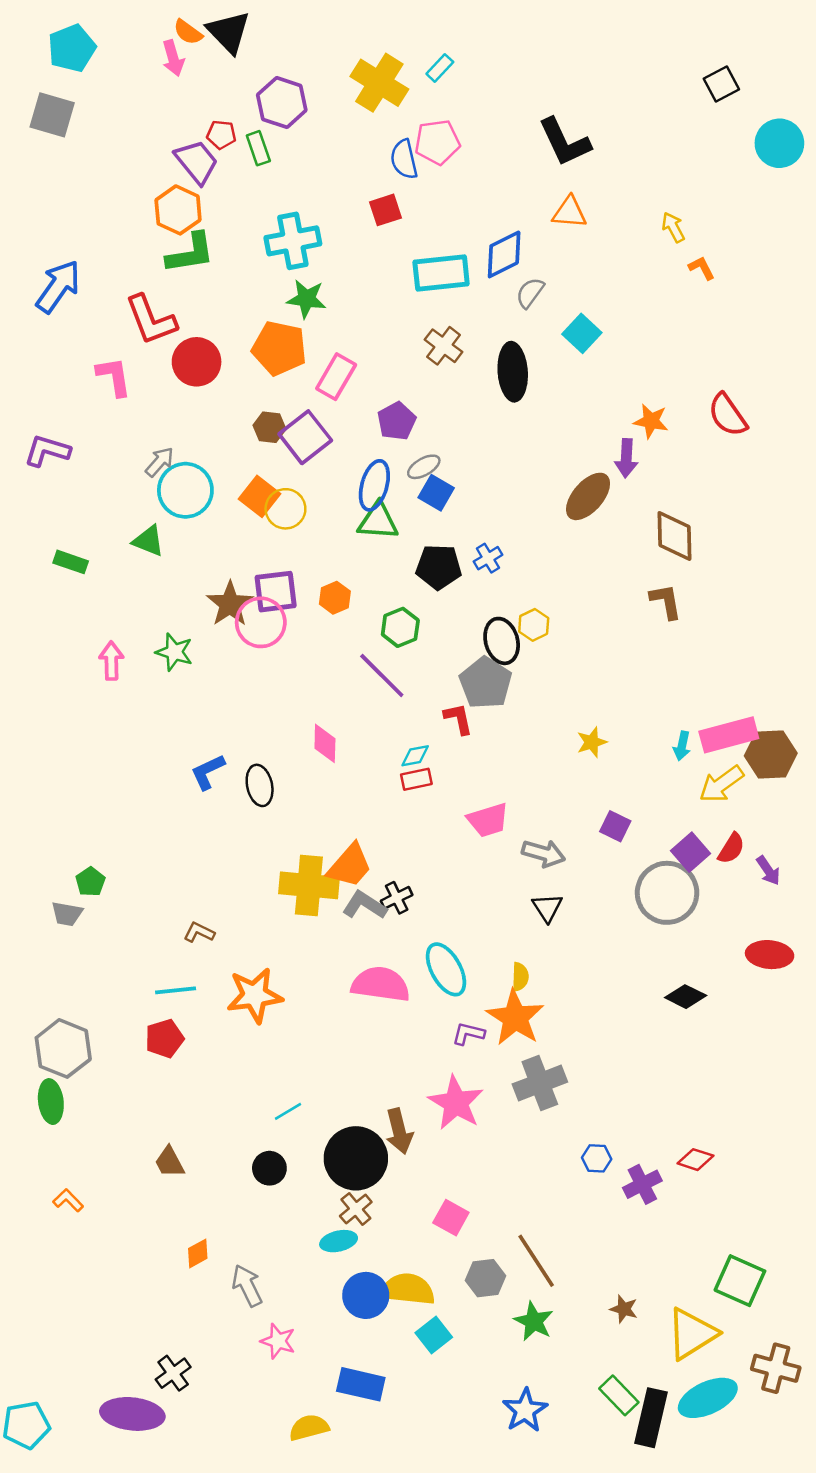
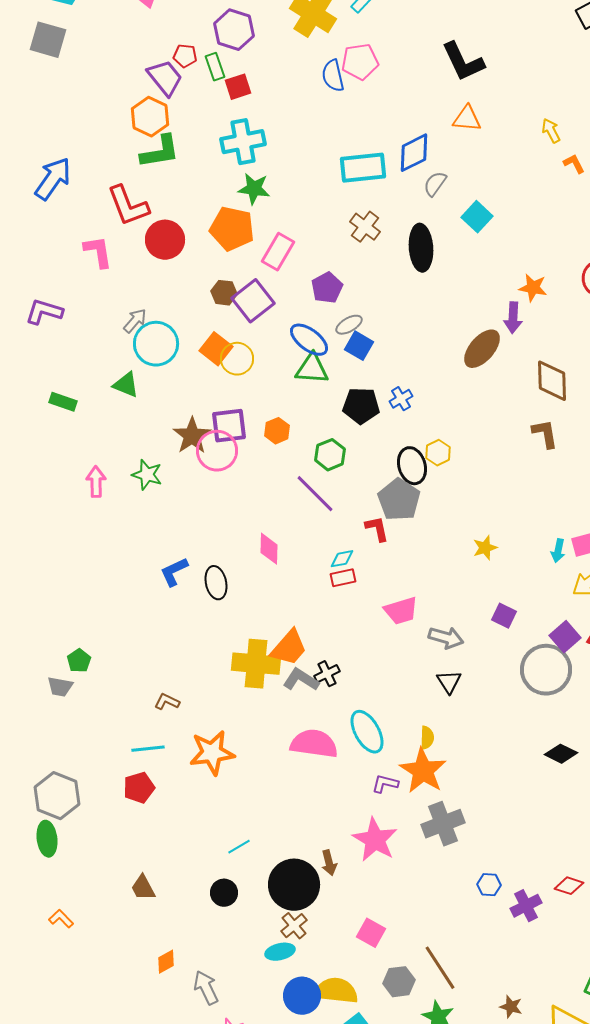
red square: (386, 210) -> (238, 87), moved
blue ellipse: (374, 485) -> (309, 340), turned -69
brown arrow: (399, 1131) -> (329, 863), size x0.7

